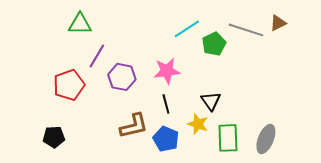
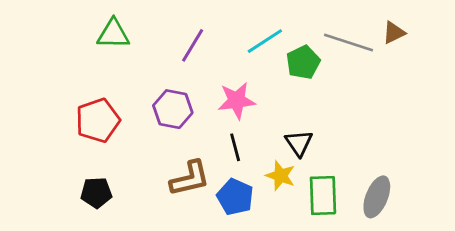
purple line: (97, 56) -> (193, 45), moved
black pentagon: (54, 137) -> (96, 193), moved

